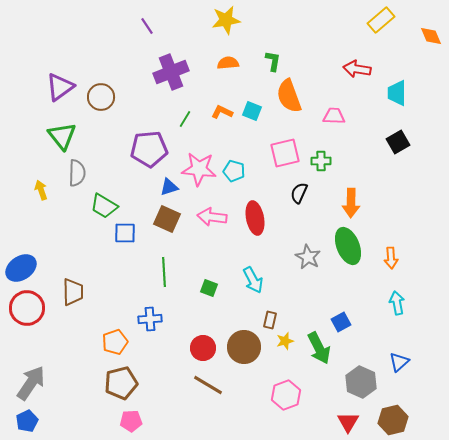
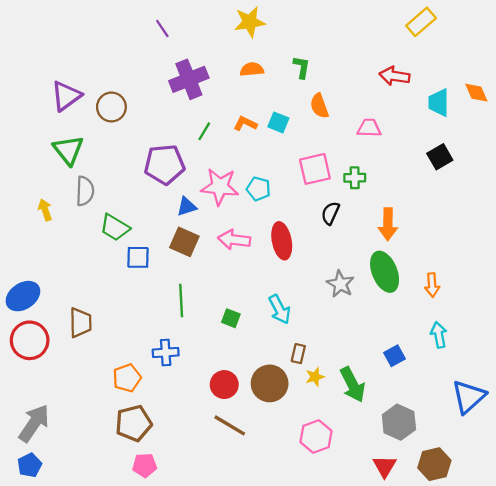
orange diamond: (431, 36) -> (476, 93), moved
orange semicircle: (289, 96) -> (319, 106), size x0.7
blue square: (341, 322) -> (395, 356), moved
blue triangle: (399, 362) -> (469, 397), moved, size x1.6

